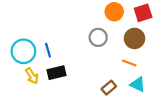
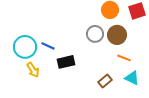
brown circle: (134, 38) -> (117, 35), moved
blue line: (48, 50) -> (48, 46), turned -48
black rectangle: (57, 73) -> (66, 62), moved

